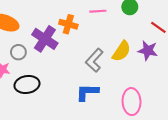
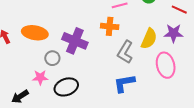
orange cross: (68, 24) -> (110, 26), moved
pink ellipse: (132, 102) -> (166, 65), moved

